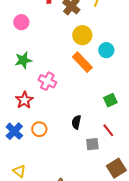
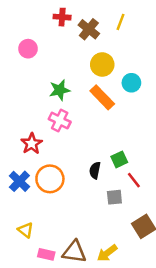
green star: (23, 60) -> (60, 90), moved
green square: (110, 100) -> (119, 159), moved
orange circle: (39, 129) -> (50, 179), size x1.5

